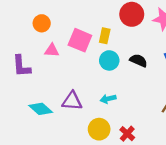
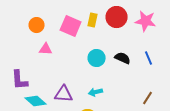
yellow rectangle: (105, 36) -> (93, 20), moved
pink square: (80, 40) -> (71, 26), moved
purple L-shape: (21, 66) -> (20, 80), moved

